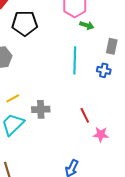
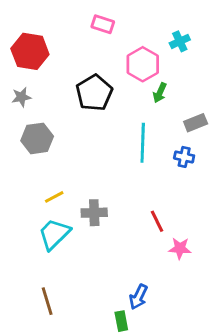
black pentagon: (25, 23) -> (94, 93), moved, turned -30
green arrow: (87, 25) -> (160, 93), turned 96
gray rectangle: (112, 46) -> (196, 123), turned 56

